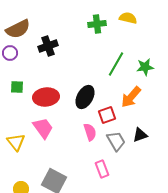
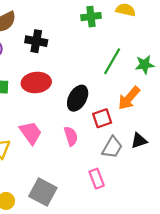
black cross: (48, 46) -> (36, 41), turned 30
red ellipse: (46, 97) -> (36, 82), moved
pink semicircle: (90, 132) -> (71, 136), moved
gray trapezoid: (116, 141) -> (112, 147), turned 60

